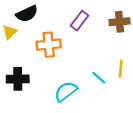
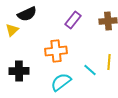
orange cross: (49, 45) -> (56, 51), moved

